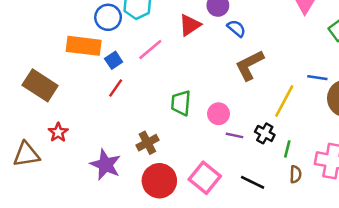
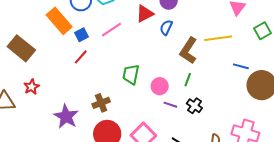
blue semicircle: (236, 28) -> (166, 28), moved, turned -112
orange rectangle: (84, 46) -> (59, 21), turned 36
brown L-shape: (250, 65) -> (188, 51), turned -36
yellow line: (284, 101) -> (218, 38), moved, turned 48
green line: (287, 149) -> (188, 80), moved

